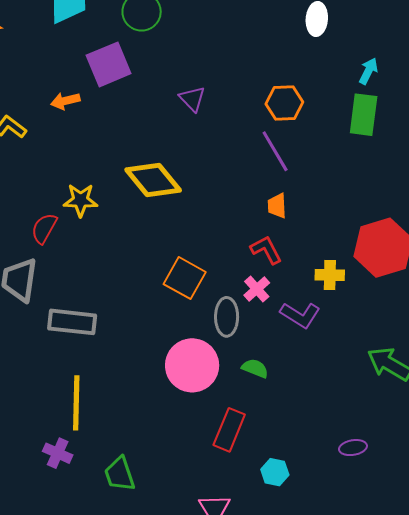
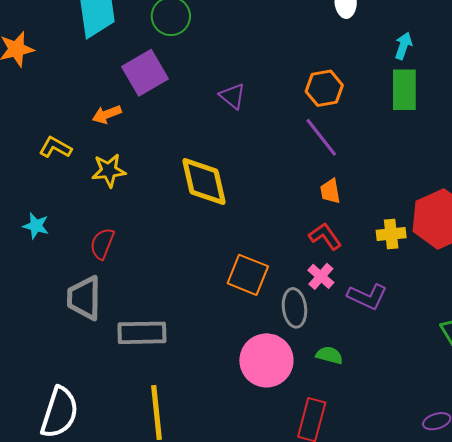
yellow diamond: (153, 180) -> (204, 182), turned 34
yellow star: (80, 200) -> (109, 170), moved
yellow cross: (330, 275) -> (391, 234), moved

